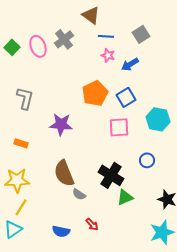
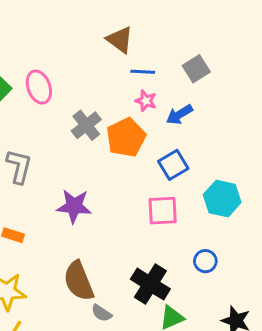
gray cross: (64, 39) -> (86, 125), moved
orange pentagon: (95, 93) -> (126, 137), moved

